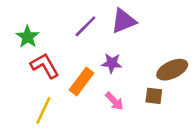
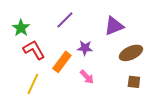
purple triangle: (124, 21) -> (114, 26), moved
brown square: (154, 96) -> (134, 82), moved

